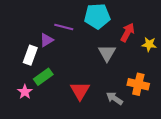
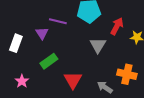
purple triangle: (46, 40) -> (42, 33), turned -32
white rectangle: (30, 55) -> (16, 43), moved
green rectangle: (43, 77) -> (49, 61), moved

